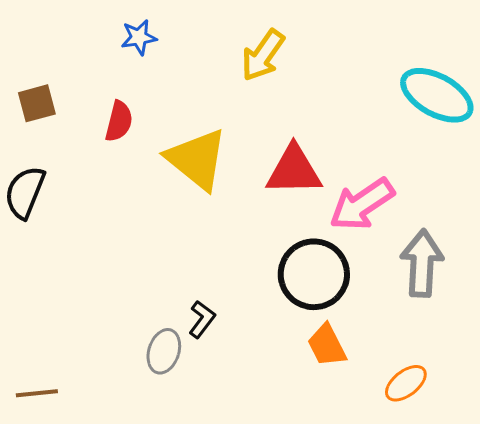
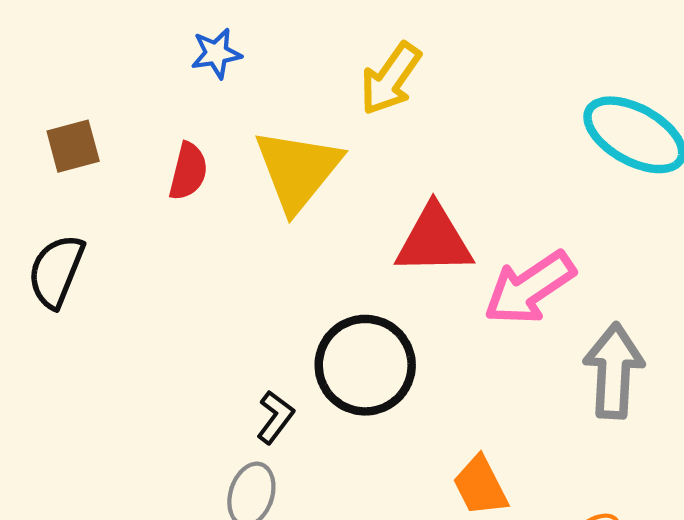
yellow triangle: (197, 159) -> (298, 170), moved, turned 30
black circle: (314, 274) -> (365, 365), moved
black L-shape: (202, 319) -> (275, 417), moved

